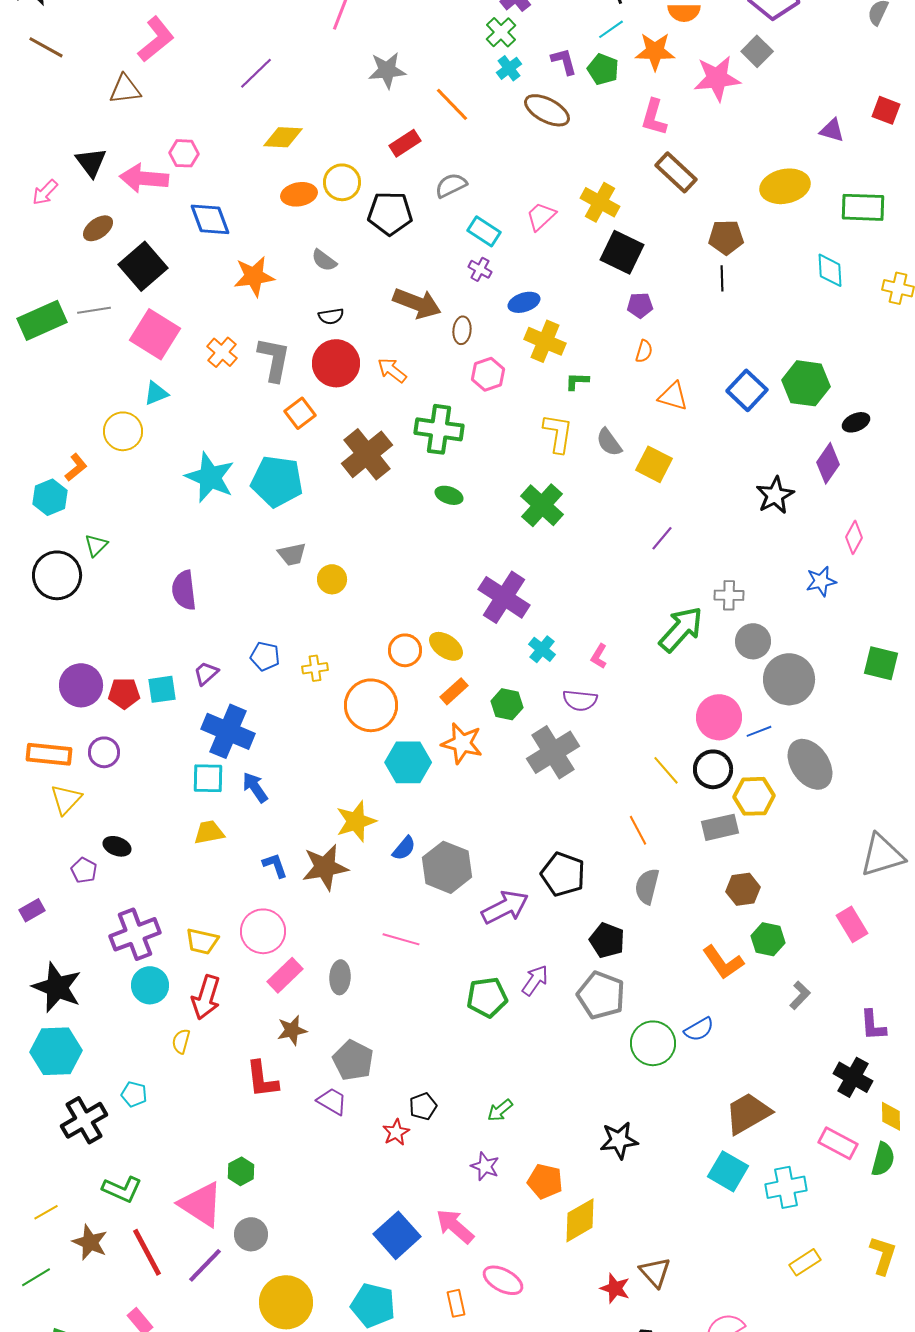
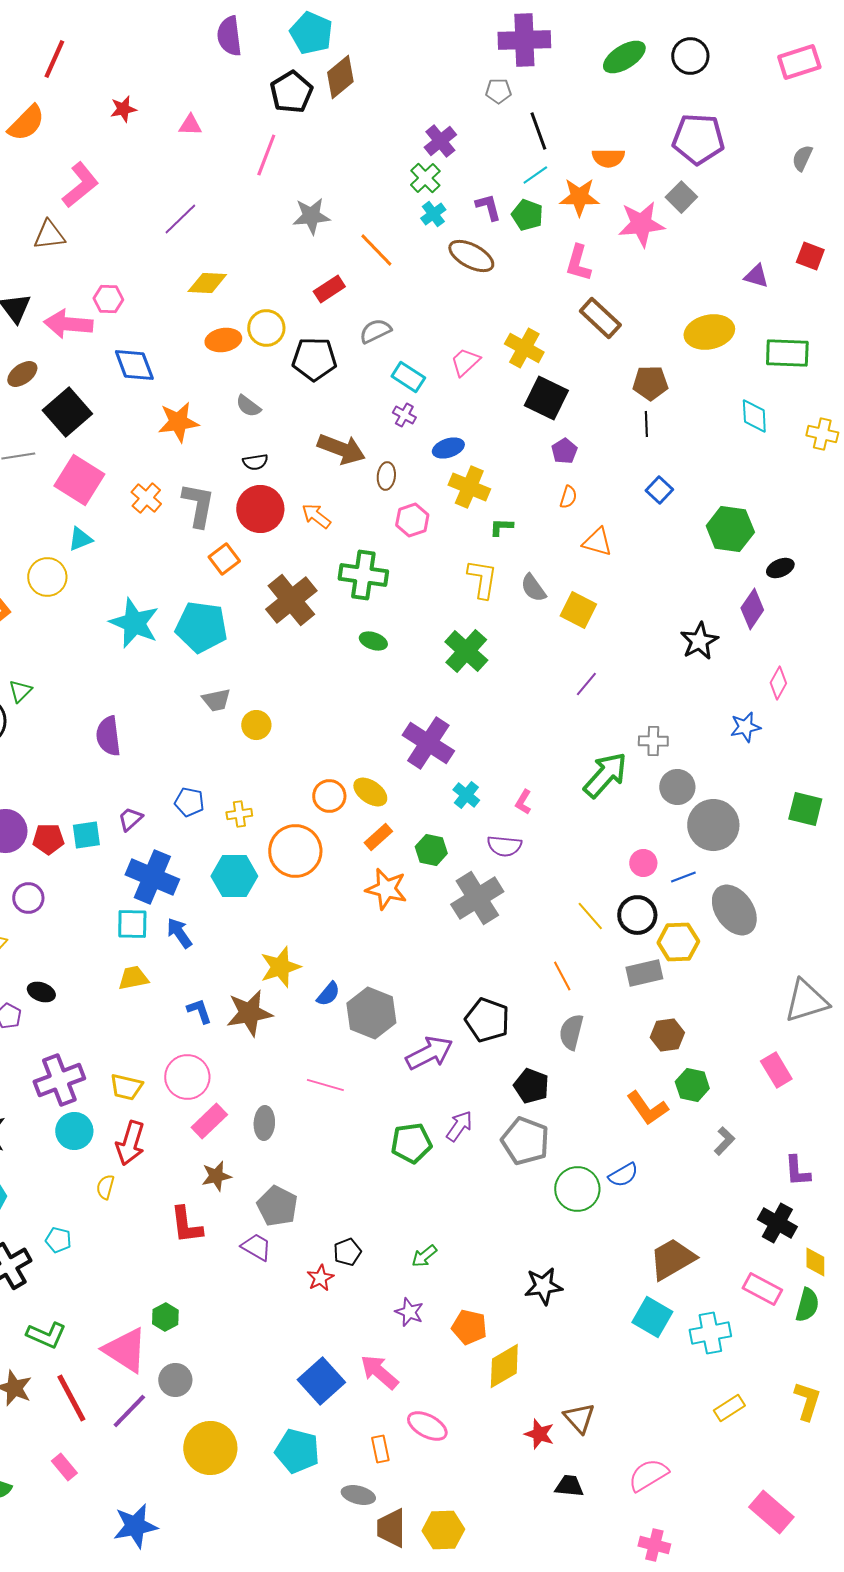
purple pentagon: (640, 305) -> (564, 451), turned -30
blue square: (747, 390) -> (659, 490), moved, size x0.7
pink circle: (719, 717) -> (643, 863), size x0.6
cyan hexagon: (408, 762) -> (234, 876), moved

